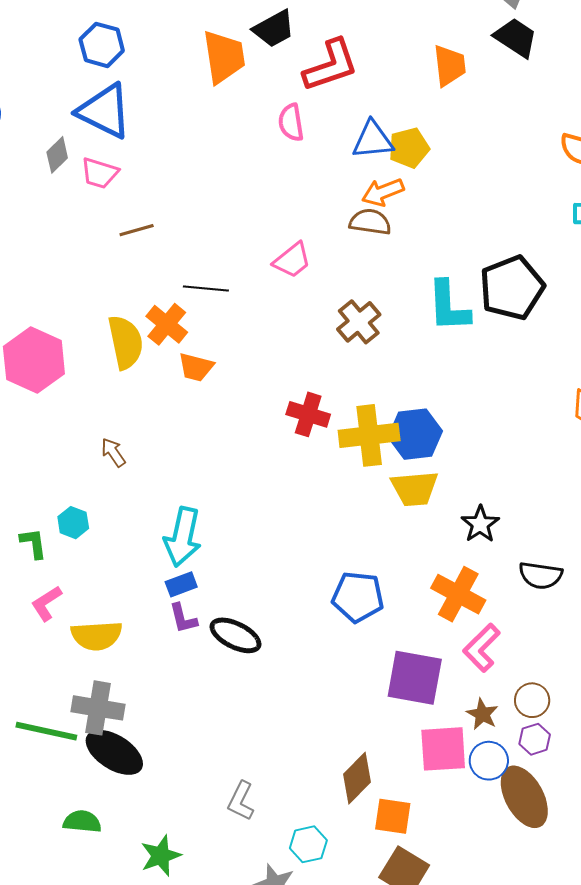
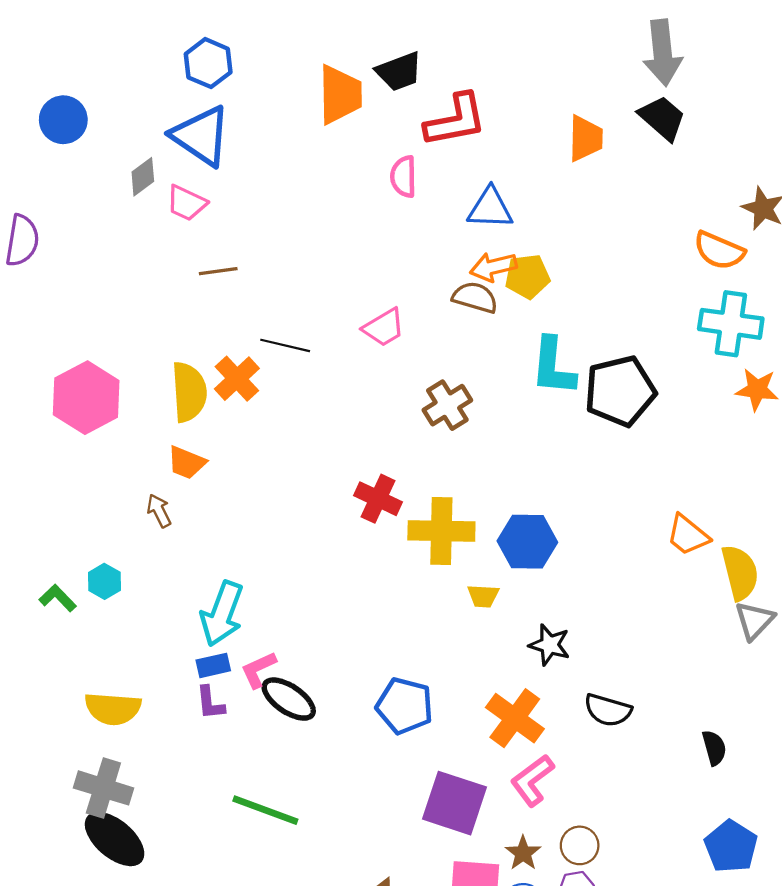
yellow pentagon: (409, 148) -> (527, 276), moved
cyan L-shape: (449, 306) -> (553, 366), moved
orange trapezoid: (196, 367) -> (186, 463), moved
blue hexagon: (415, 434) -> (527, 542), moved
yellow trapezoid: (415, 488) -> (483, 596), size x0.6
black star: (480, 524) -> (550, 645), turned -30
green L-shape: (33, 543) -> (58, 598), turned -44
pink L-shape: (46, 603) -> (258, 670), moved
black ellipse: (235, 635) -> (289, 699), moved
green line: (46, 731) -> (265, 810), moved

